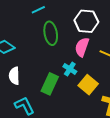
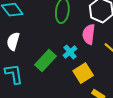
pink semicircle: (82, 47) -> (89, 34), turned -30

